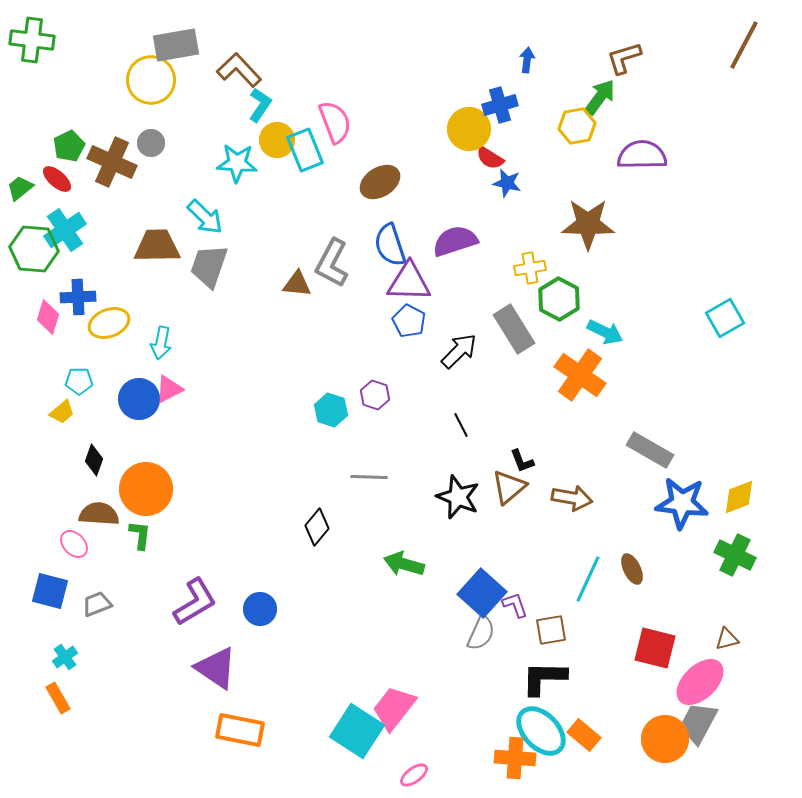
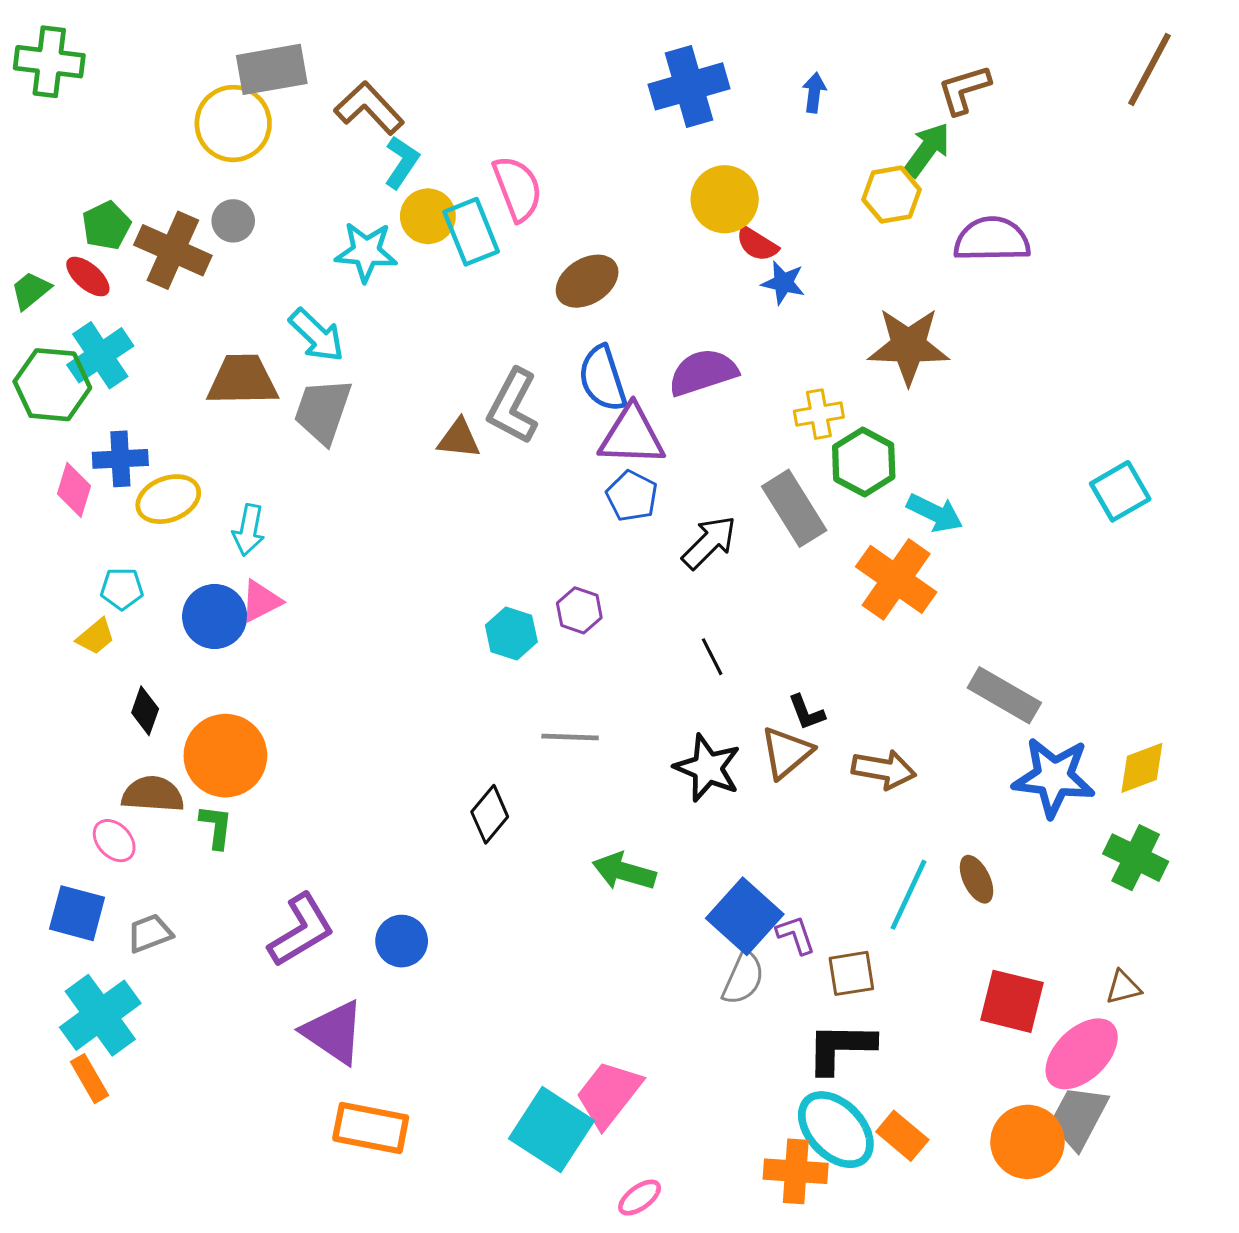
blue cross: (500, 105) -> (689, 86), moved, size x1.4
cyan cross: (65, 657) -> (100, 1015), size x2.0

